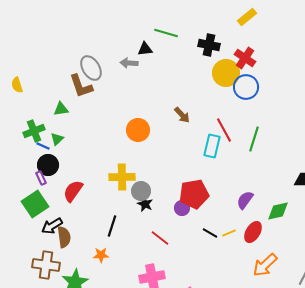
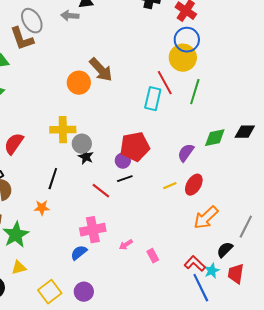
yellow circle: (226, 73) -> (183, 58), moved
brown arrow: (182, 115) -> (101, 70), moved, size x1.5
green diamond: (278, 211) -> (215, 138), moved
black line: (210, 233) -> (125, 179), moved, turned -49

